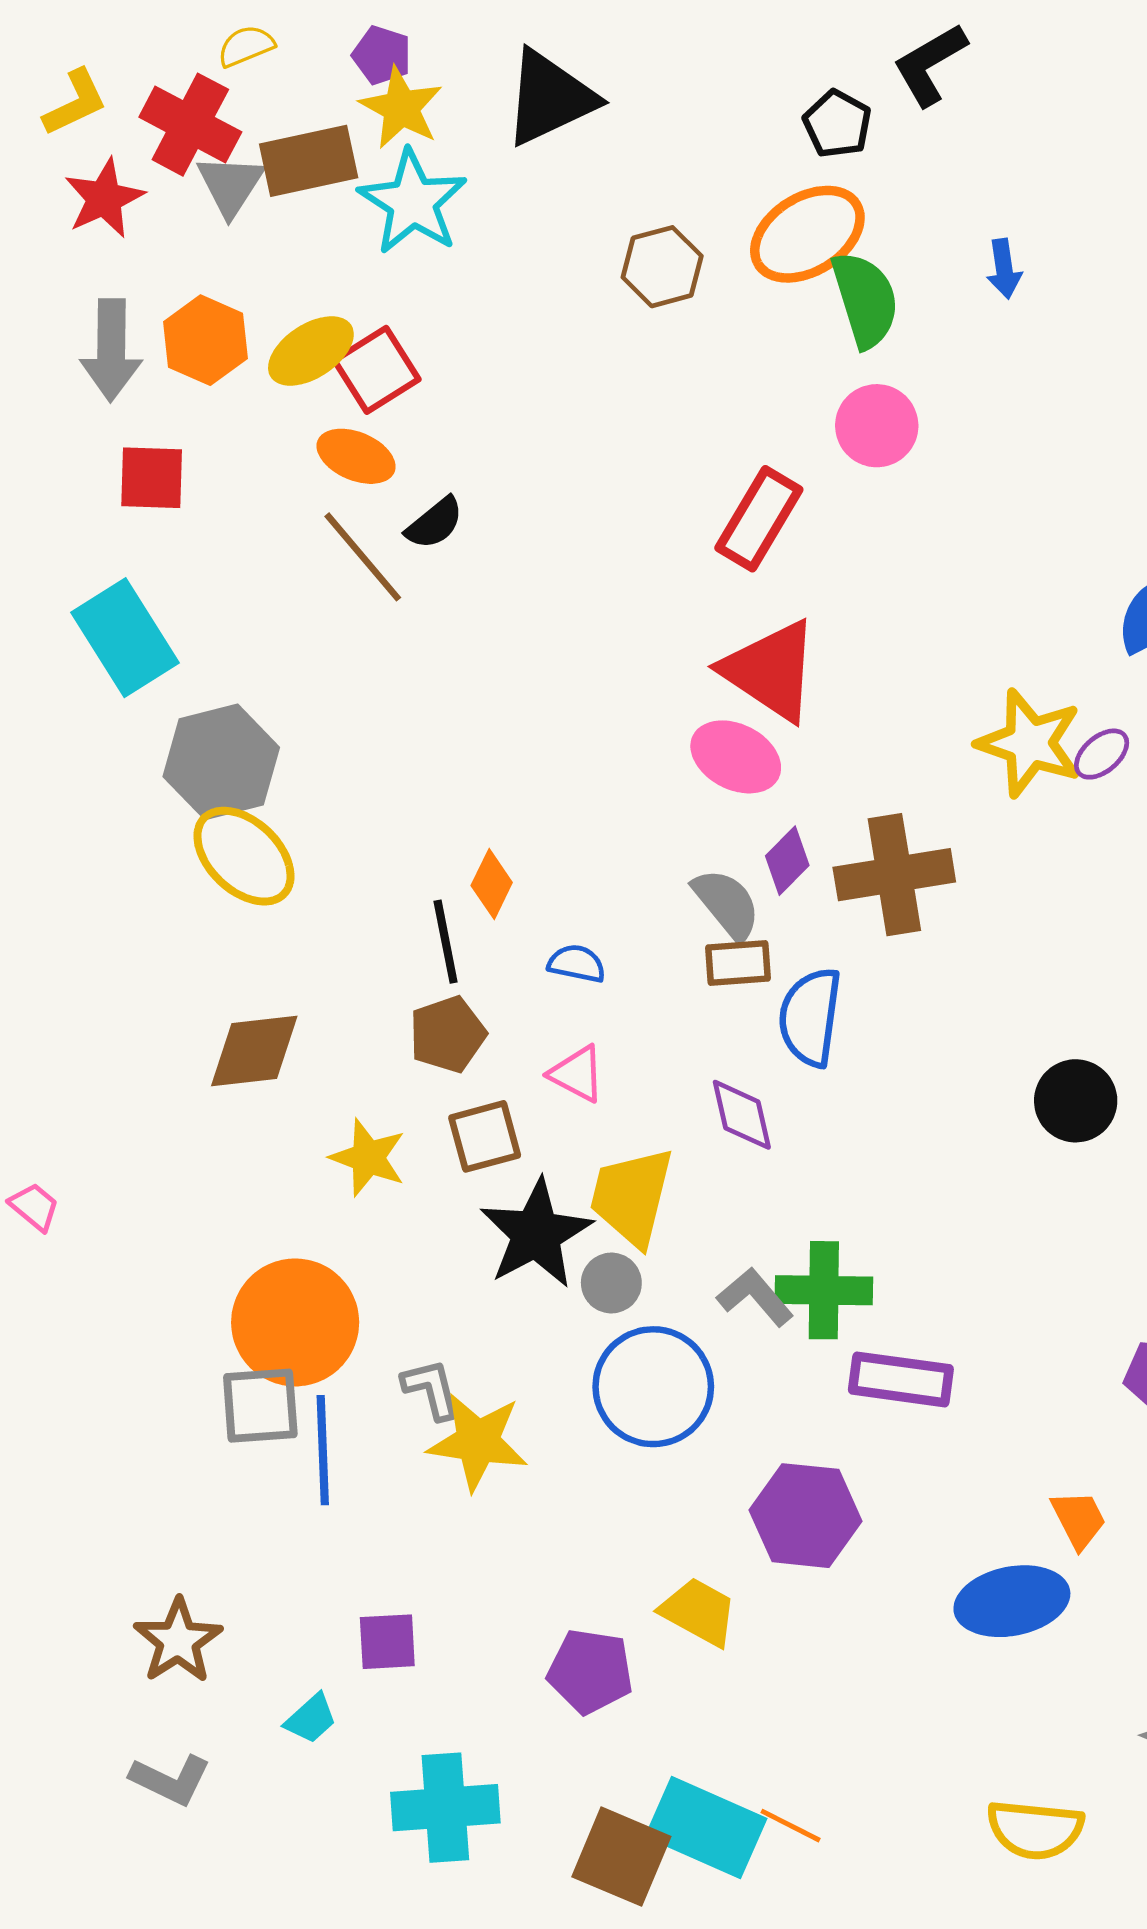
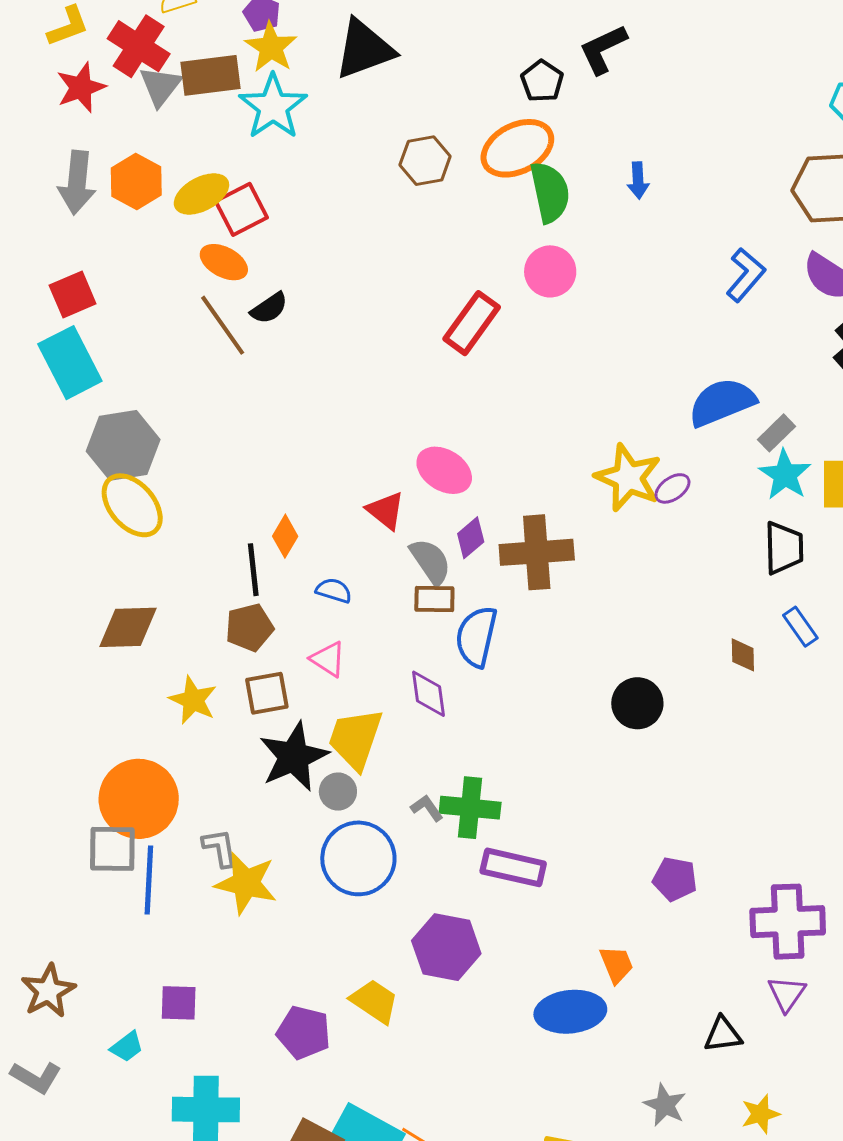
red square: (152, 478) -> (73, 295), moved, turned -30
red triangle: (771, 671) -> (386, 511), moved, size x0.6
gray L-shape: (755, 1297) -> (427, 808), size x0.7

